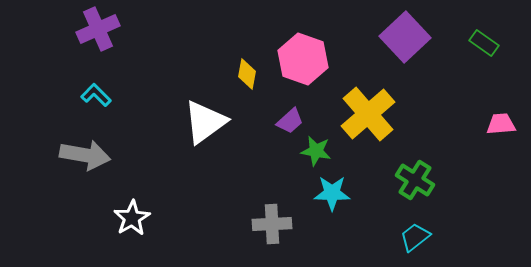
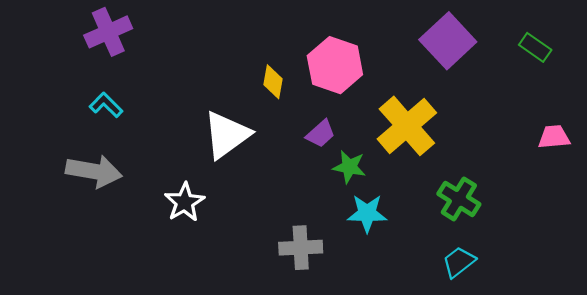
white star: (132, 218) -> (185, 202), moved

